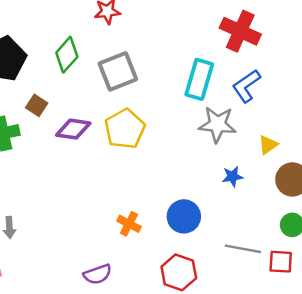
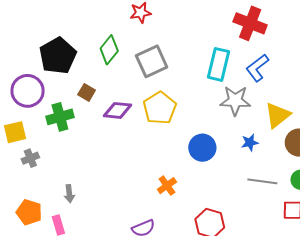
yellow triangle: (268, 145) -> (277, 115), size x1.6
blue circle: (184, 216) -> (202, 148), moved
orange cross: (129, 224) -> (167, 186), turned 30
gray line: (243, 249) -> (262, 181), moved

